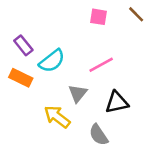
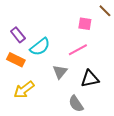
pink square: (99, 17) -> (85, 24), moved
yellow arrow: (57, 117) -> (24, 90), moved, turned -75

